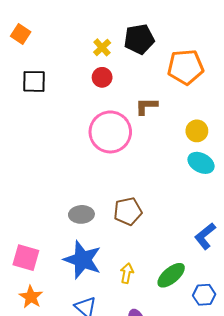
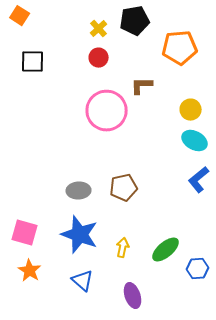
blue L-shape: (205, 236) -> (199, 180), moved

